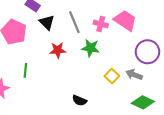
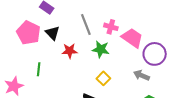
pink trapezoid: (125, 20) -> (132, 38), moved
black triangle: (47, 22) -> (52, 33), moved
yellow square: (112, 76) -> (103, 78), moved

